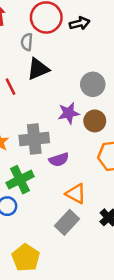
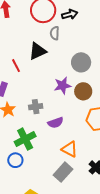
gray semicircle: (27, 42) -> (55, 33), moved
gray cross: (34, 139) -> (36, 107), size x0.6

